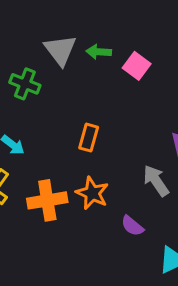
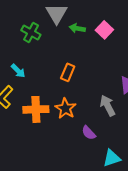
green arrow: (99, 52) -> (77, 28), moved

